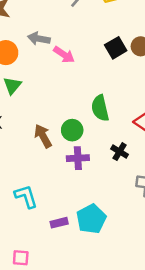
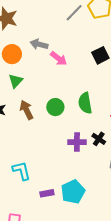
green circle: (72, 130) -> (55, 107), moved
brown arrow: (43, 136) -> (27, 110), moved
purple cross: (78, 158) -> (77, 142), moved

